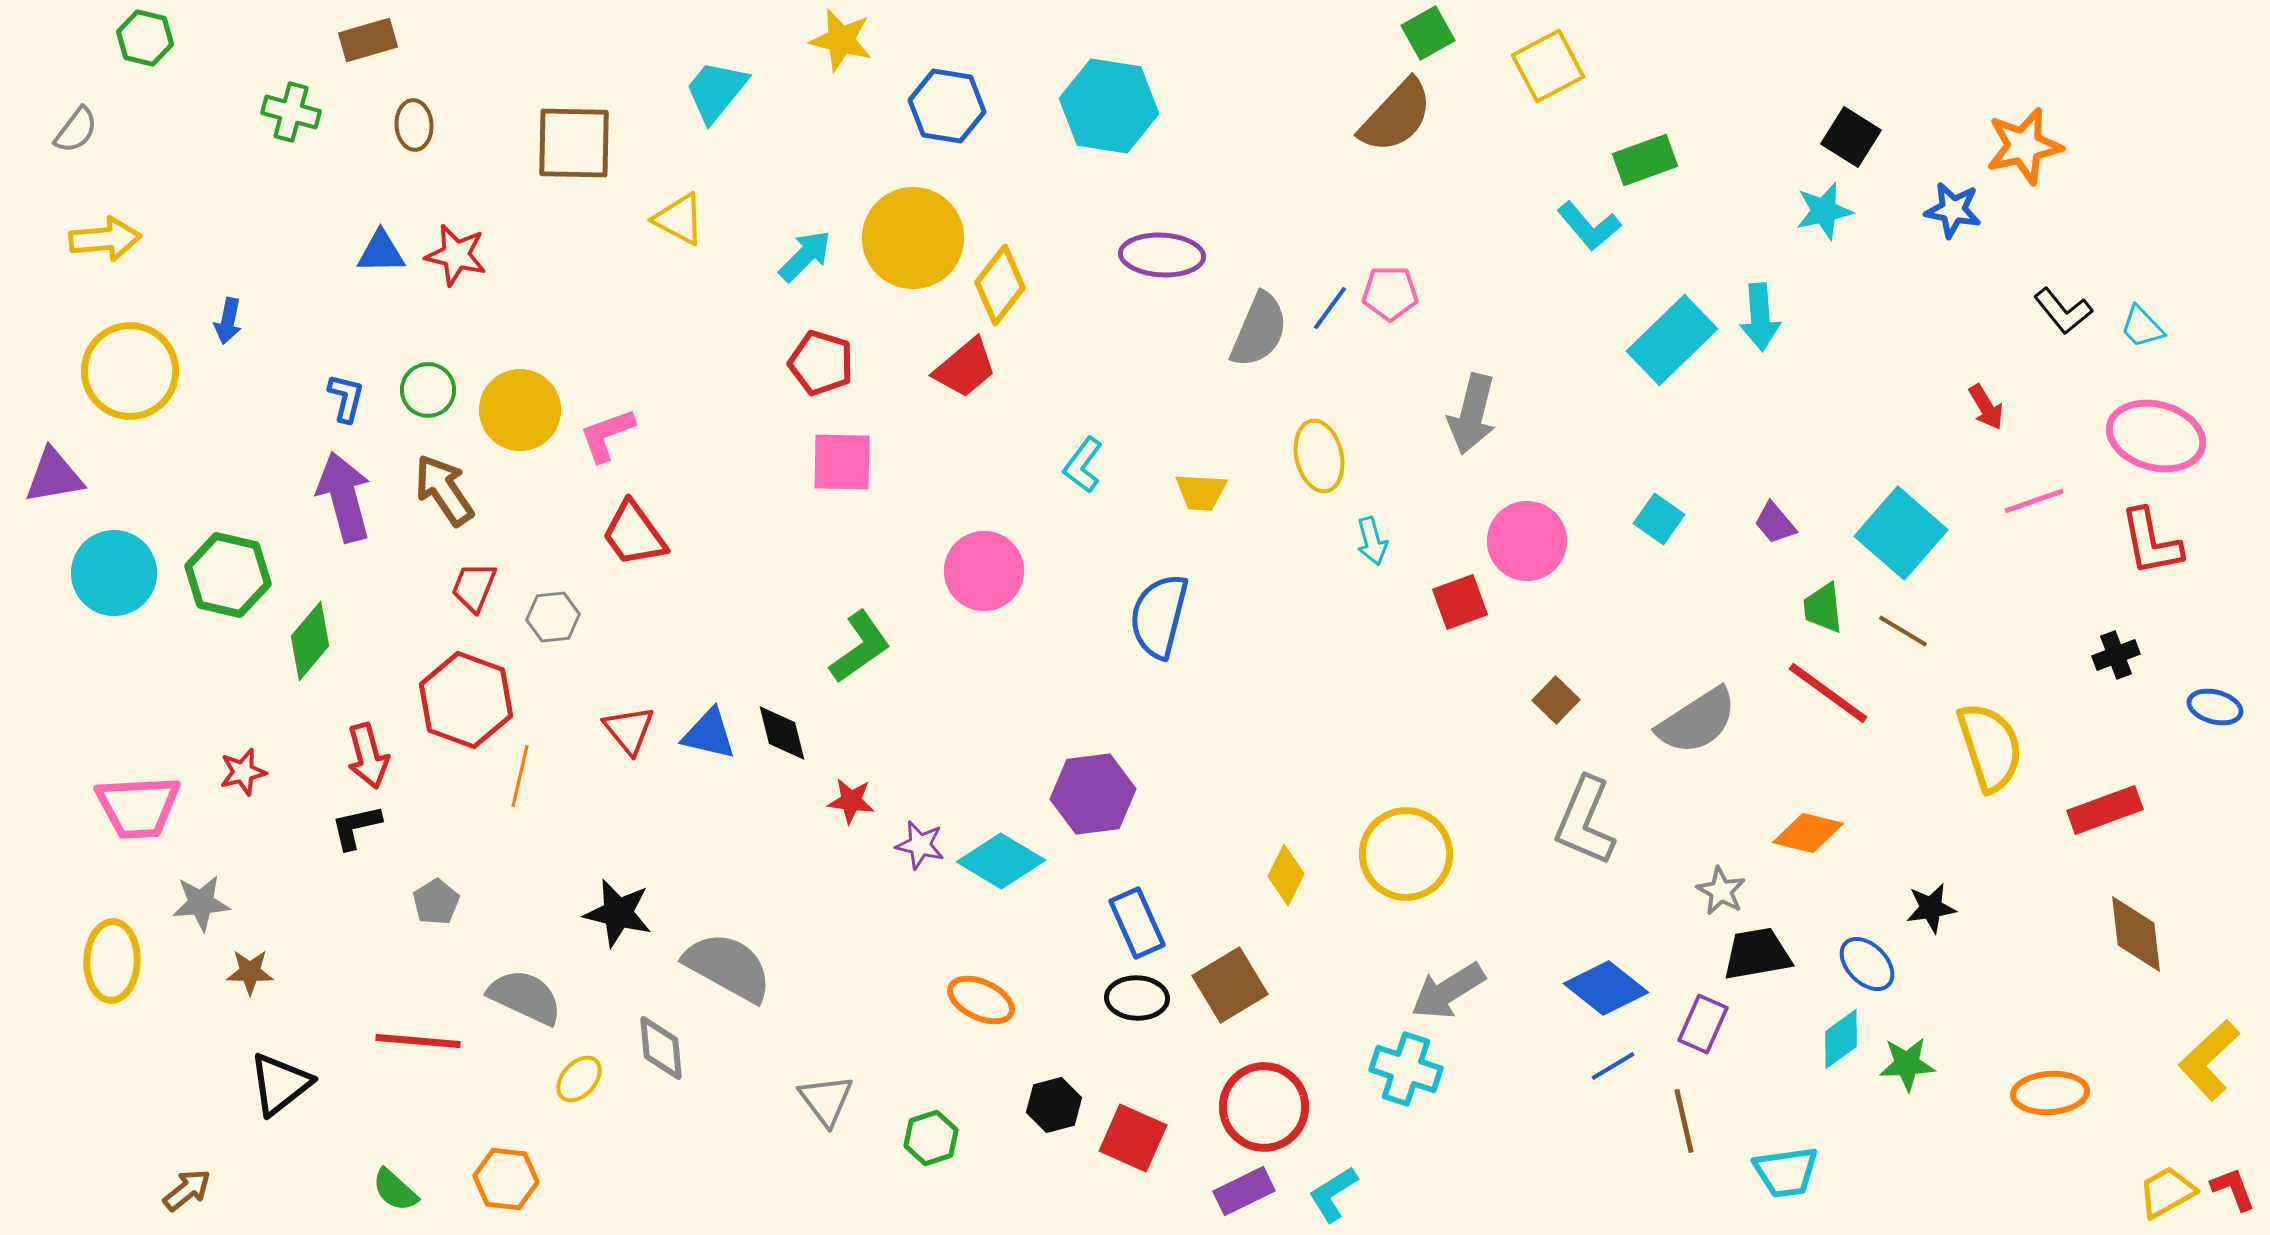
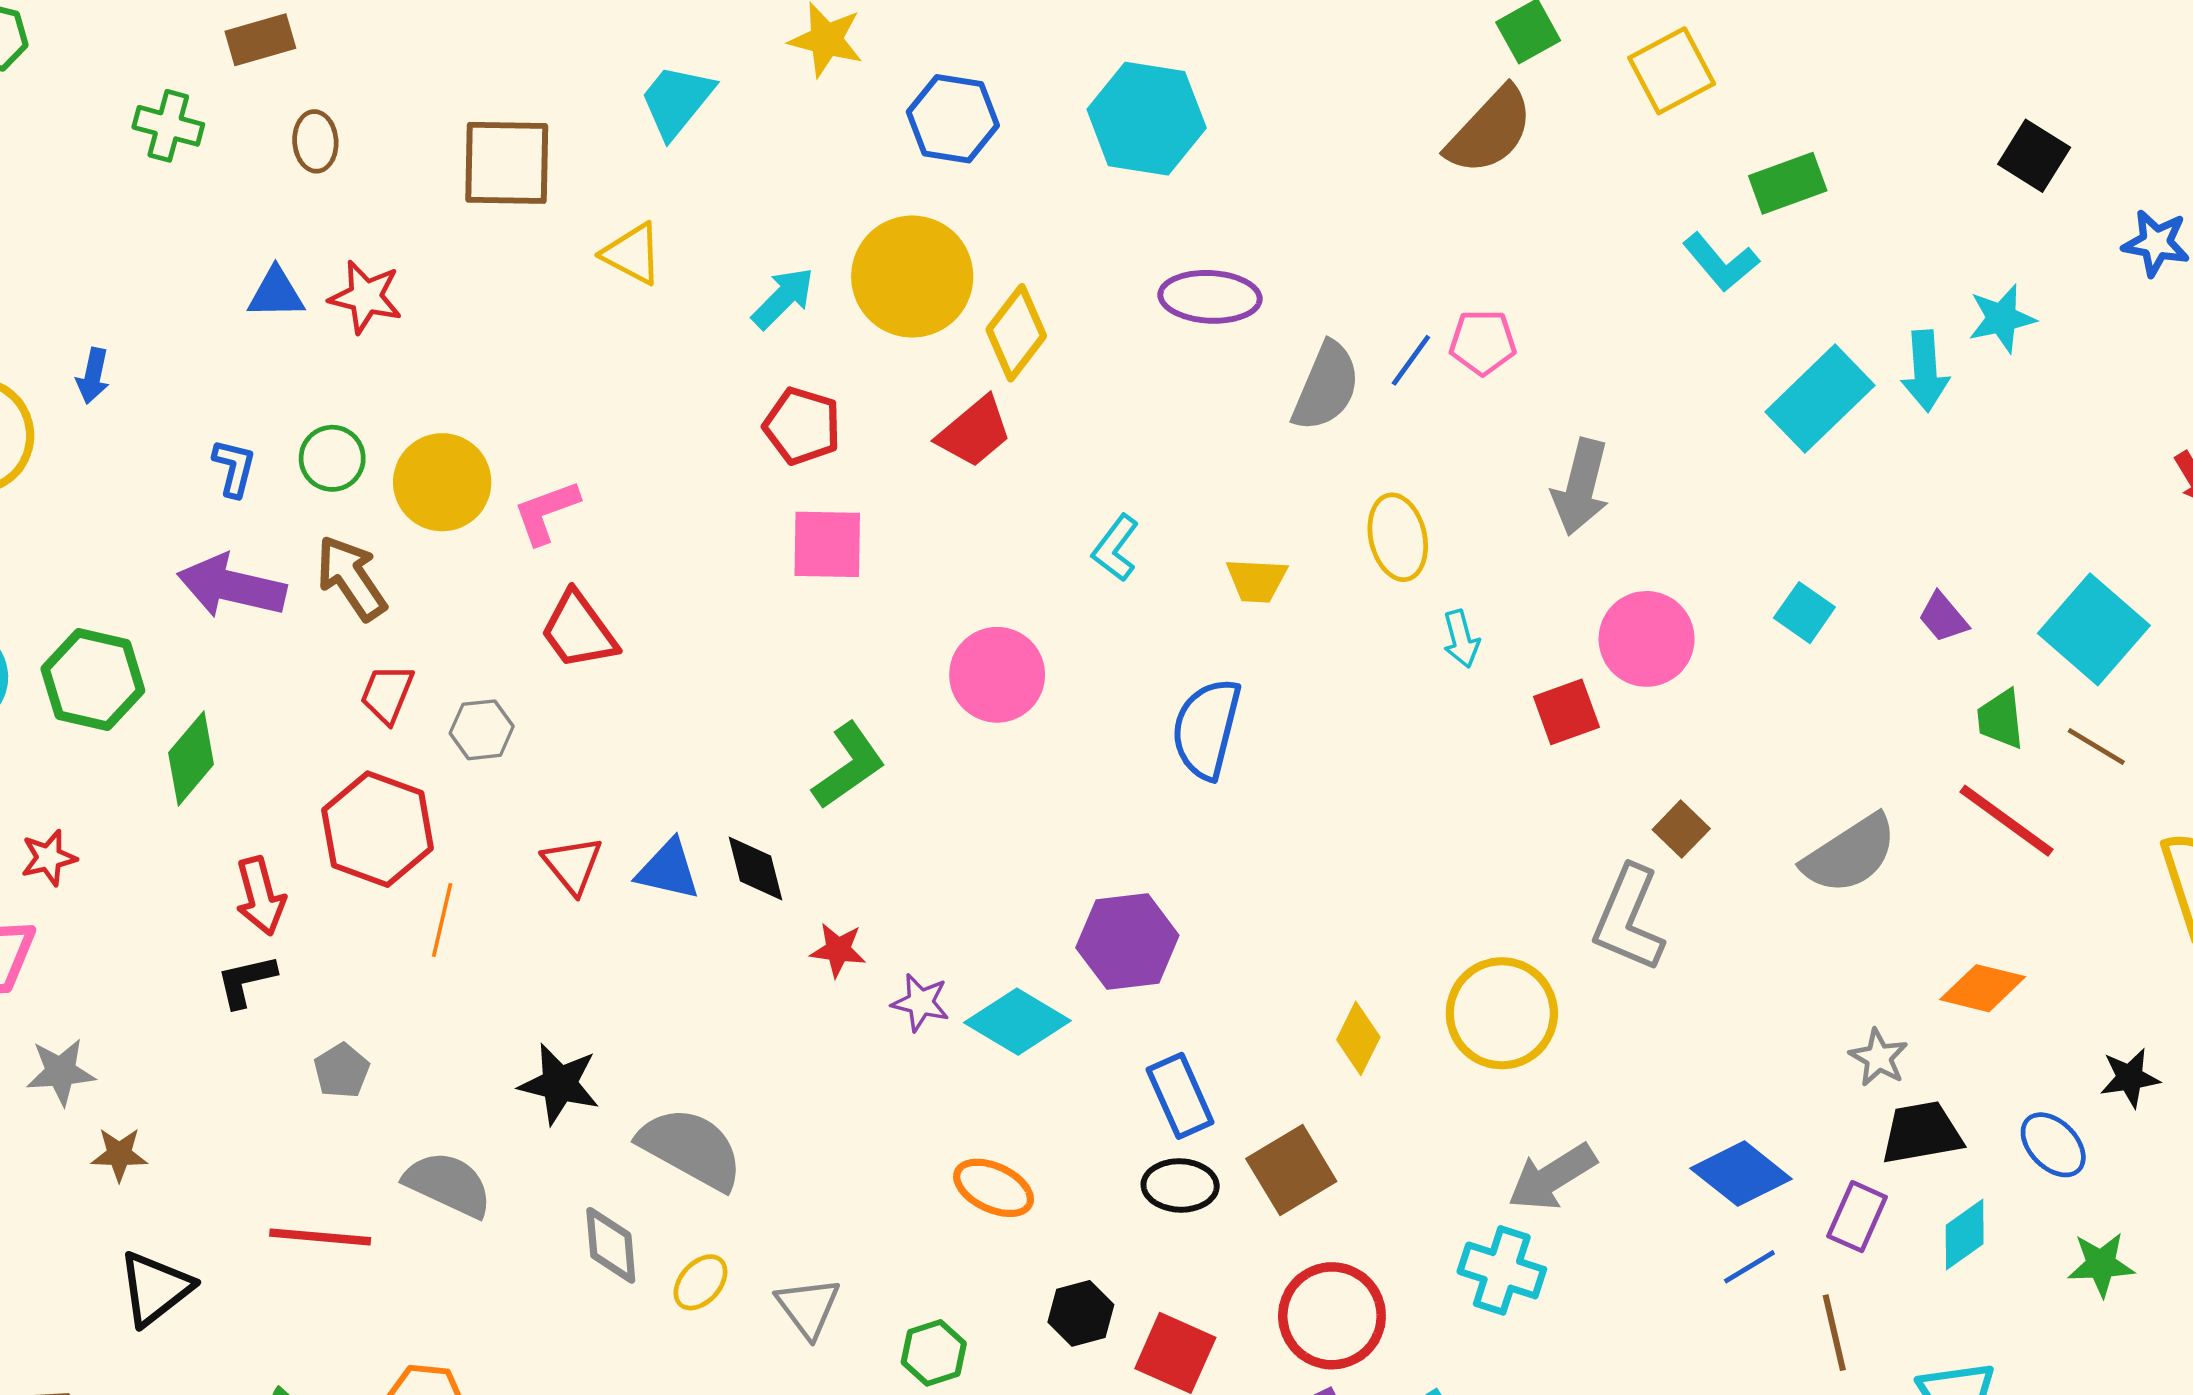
cyan star: (1824, 211) -> (2002, 318), moved
purple arrow: (344, 497) -> (232, 586), turned -62
red star: (243, 772) -> (49, 858), moved
gray L-shape: (1585, 821) -> (1629, 919), moved
cyan diamond: (1841, 1039) -> (1965, 1235), moved
yellow ellipse: (579, 1079) -> (701, 1282), moved

